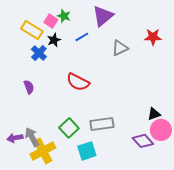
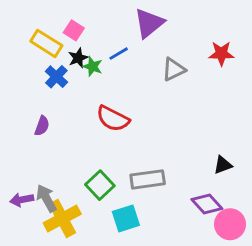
green star: (64, 16) -> (93, 67), moved
purple semicircle: (29, 87) -> (42, 126), turned 40
pink circle: (161, 130) -> (230, 224), moved

